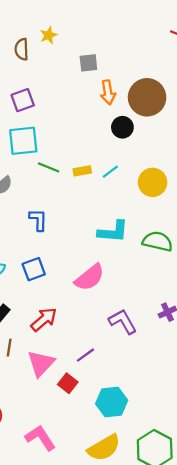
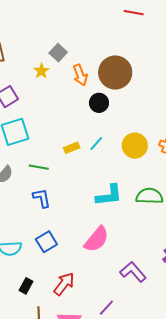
yellow star: (49, 35) -> (41, 71), moved
gray square: (88, 63) -> (58, 53), turned -30
green line: (49, 167) -> (39, 167), moved

